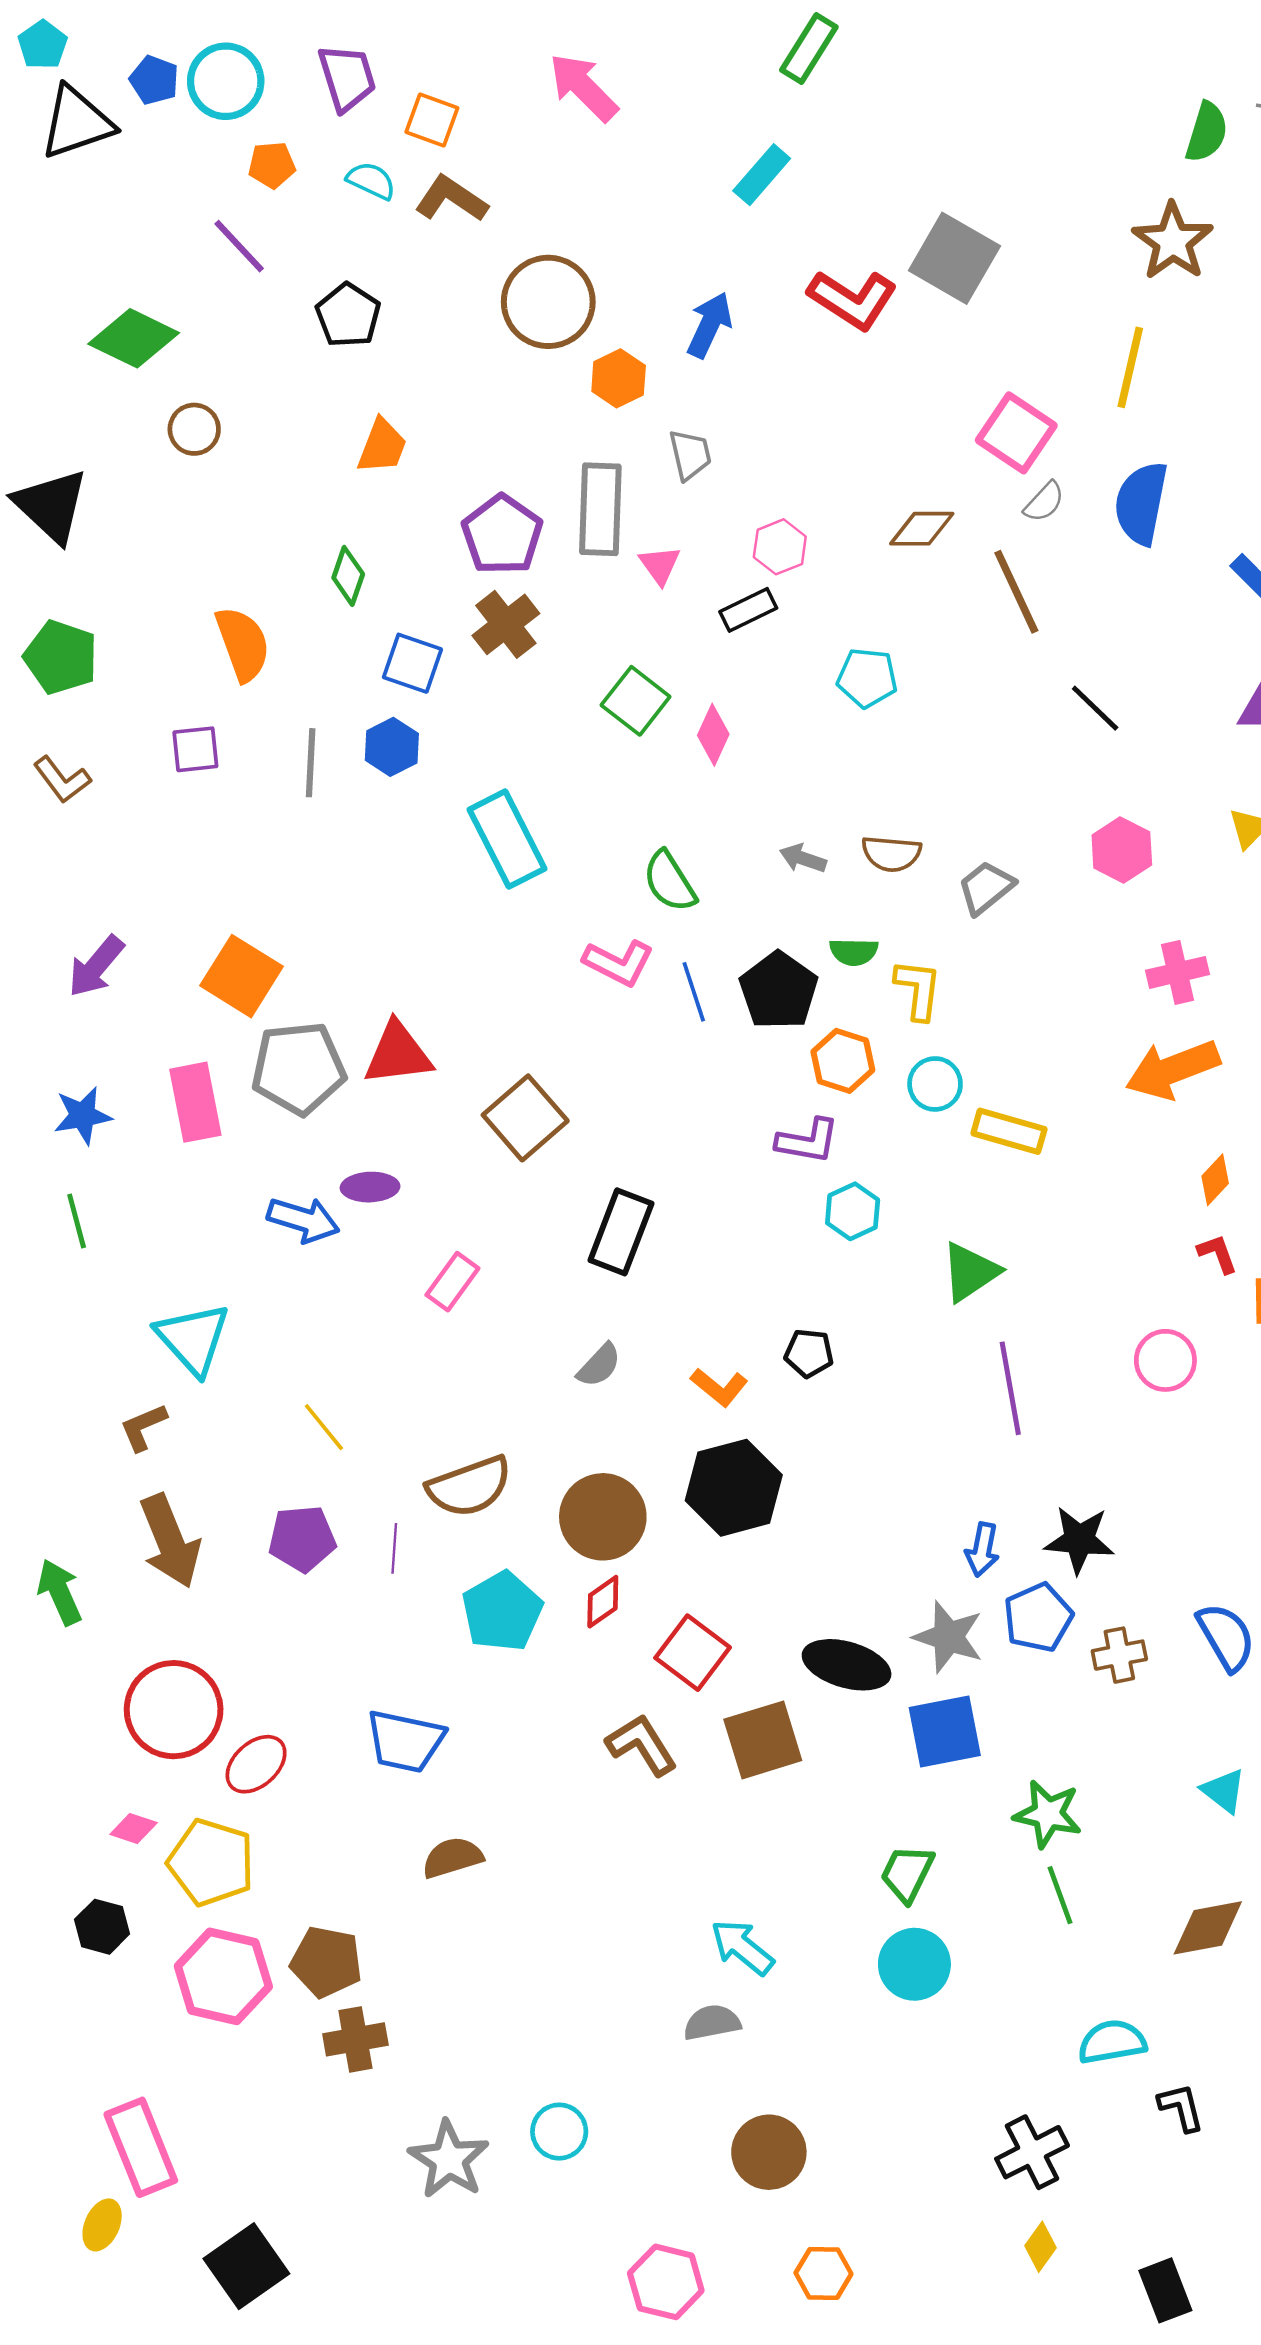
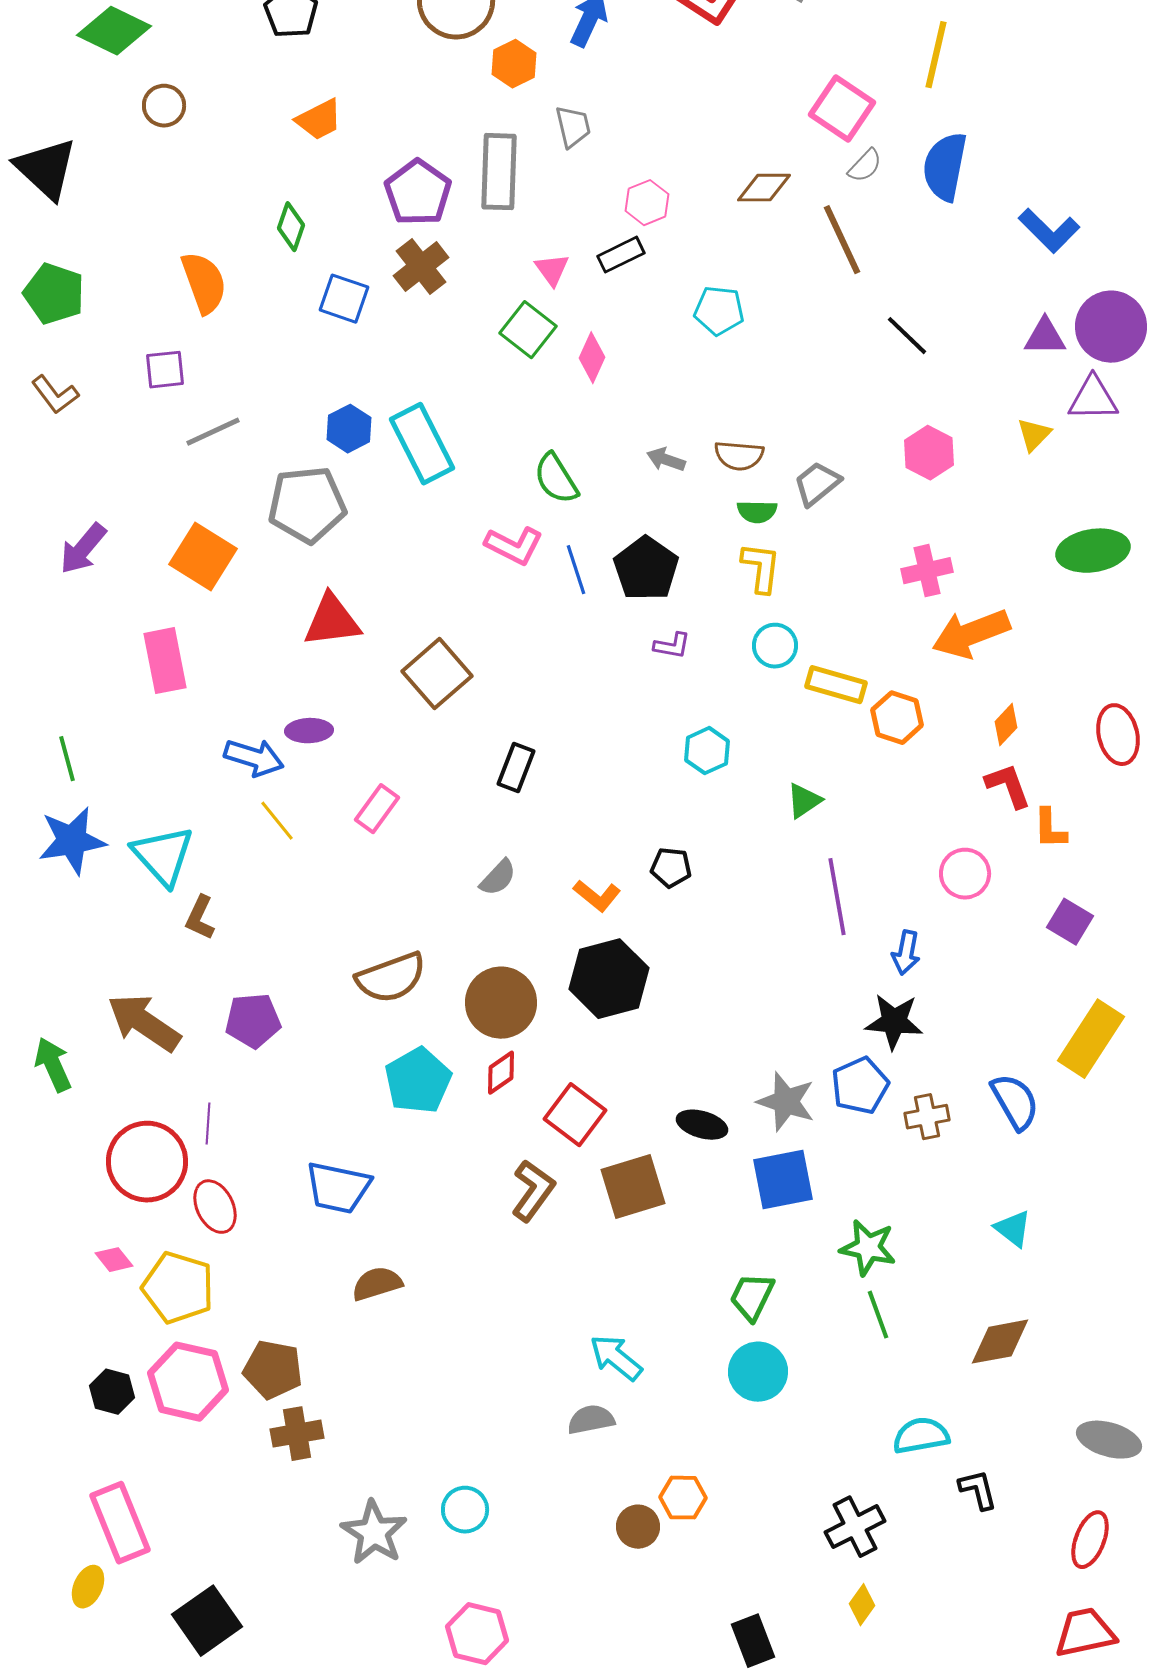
orange trapezoid: (382, 446) -> (319, 120), turned 42
pink triangle: (660, 565) -> (552, 270), moved
blue hexagon: (392, 747) -> (349, 429), moved
gray line: (311, 763) -> (213, 432), moved, turned 62
green semicircle: (854, 952) -> (757, 512), moved
pink cross: (1178, 972) -> (927, 571), moved
orange hexagon: (843, 1061) -> (897, 718), moved
gray pentagon: (298, 1068) -> (307, 505), moved
blue star: (83, 1116) -> (72, 841), moved, size x1.4
purple L-shape: (808, 1141) -> (672, 646), moved, size x0.7
black rectangle: (621, 1232) -> (516, 768), size x0.7
red L-shape: (1218, 1254) -> (1008, 786), size x1.4
green triangle: (970, 1272) -> (804, 801), size x0.7
brown L-shape: (143, 1427) -> (200, 918), moved, turned -42
yellow line: (324, 1427) -> (277, 821), moved
brown arrow: (170, 1541) -> (144, 1023), turned 146
purple line: (394, 1548) -> (208, 1124), moved
blue arrow: (982, 1550) -> (906, 953), moved
black ellipse: (847, 1665) -> (702, 1125), size x0.7
brown L-shape: (642, 1745) -> (533, 1191), turned 68
red ellipse: (256, 1764) -> (215, 1207), turned -74
pink diamond: (134, 1828) -> (114, 1260), turned 33
black hexagon: (102, 1927) -> (112, 1392), moved
brown circle: (769, 2152) -> (638, 1527), size x0.7
orange hexagon: (823, 2273) -> (683, 1498), moved
pink hexagon: (666, 2282) -> (477, 1634), moved
black rectangle: (1165, 2290) -> (753, 1641), moved

